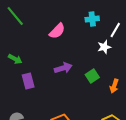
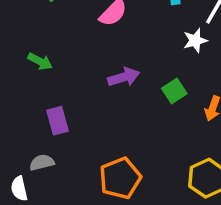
purple rectangle: (28, 81) -> (57, 121), moved

